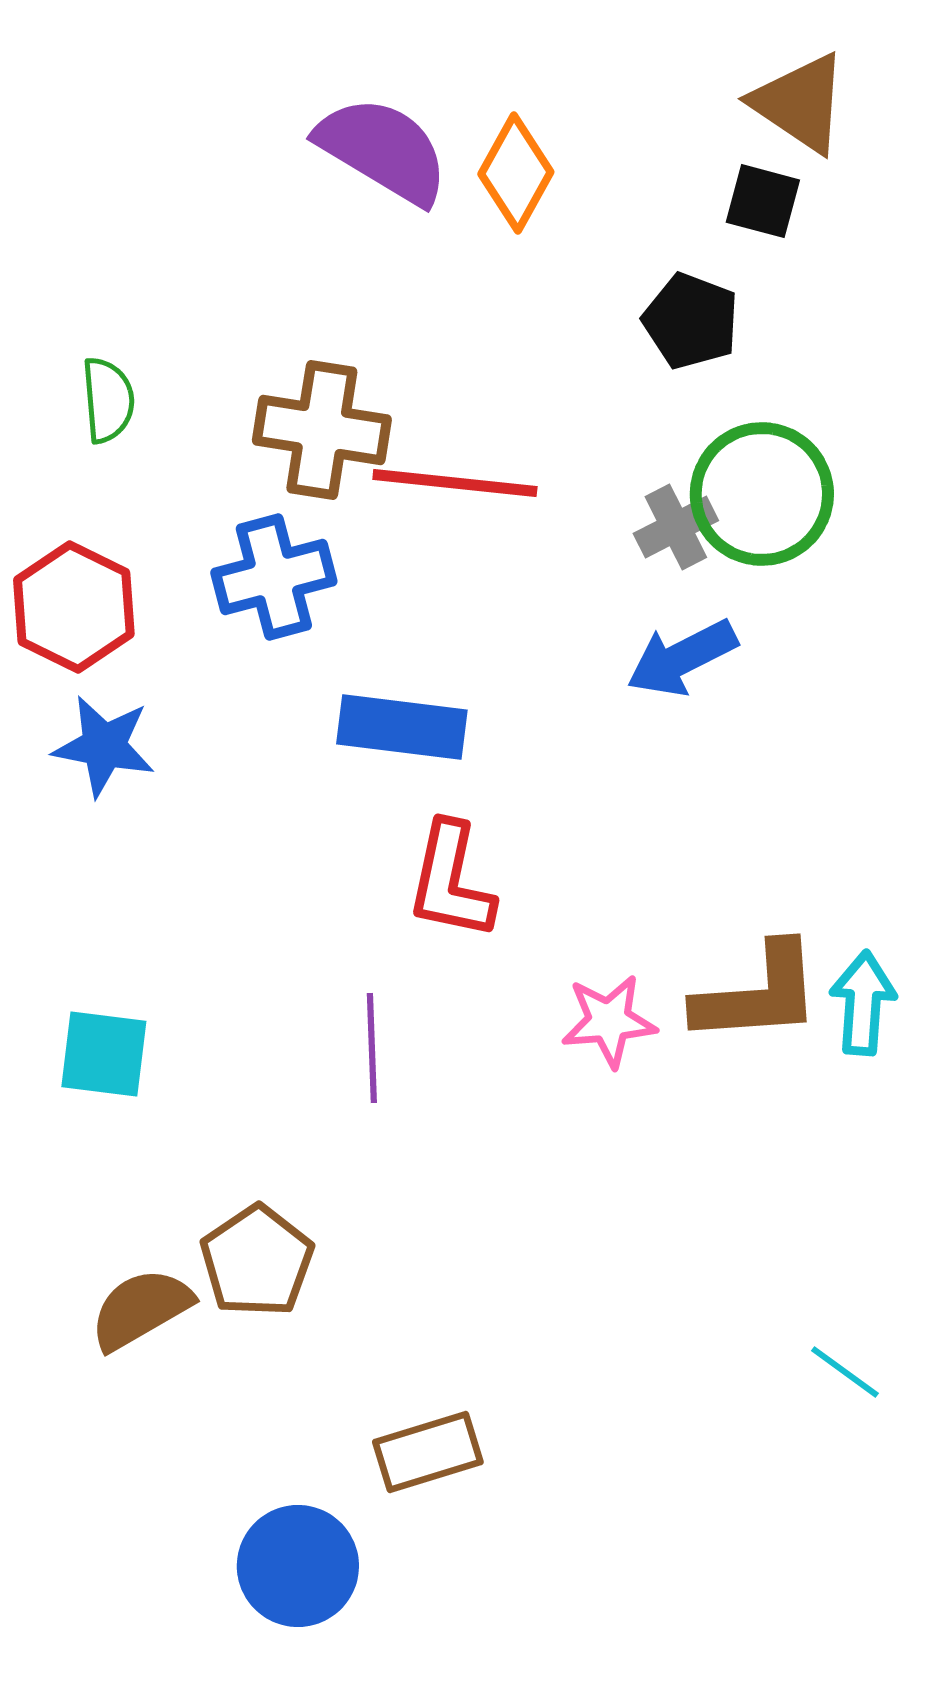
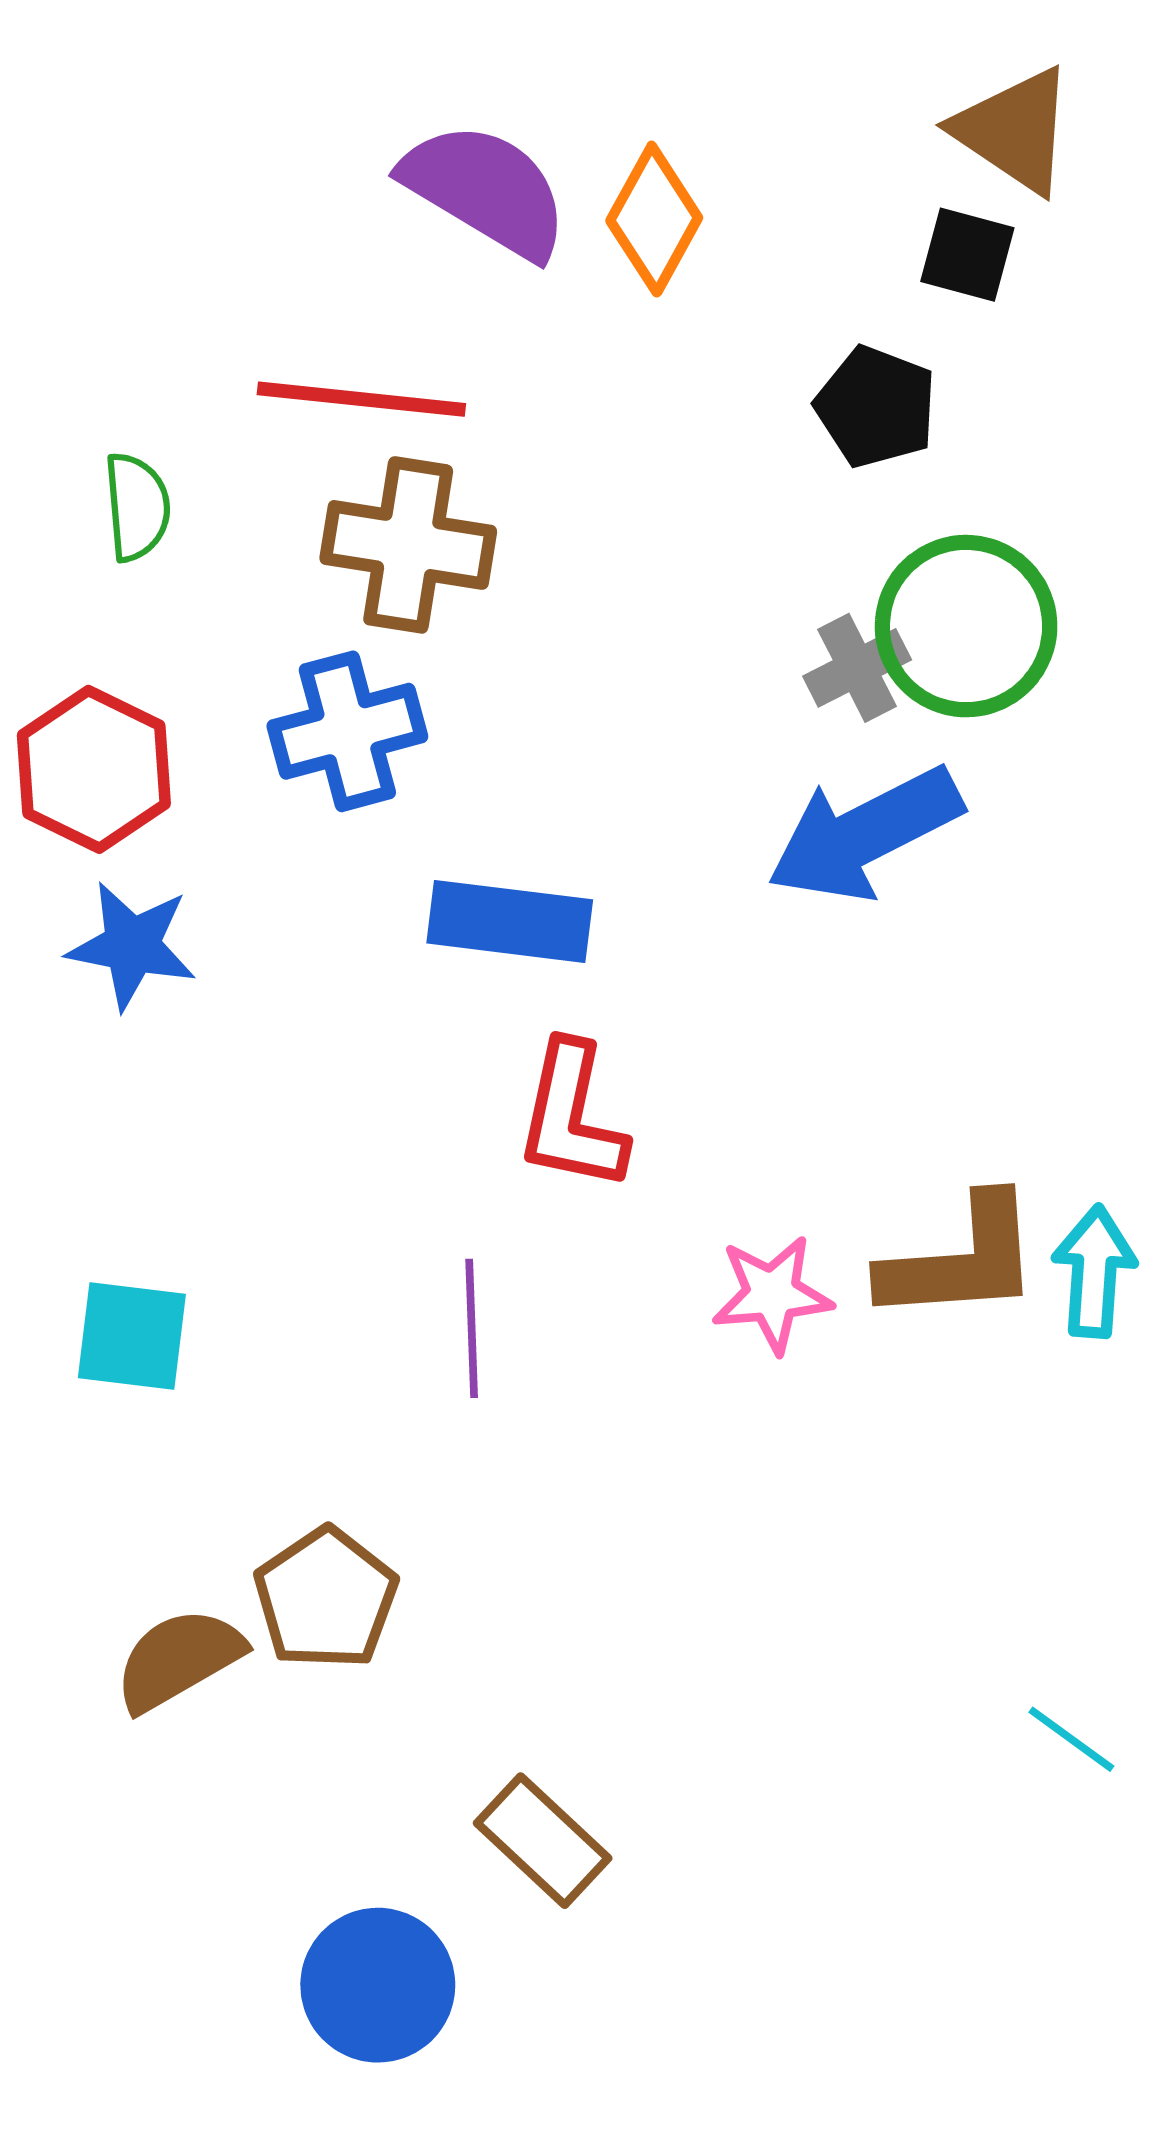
red line: (455, 483) -> (361, 399), moved
blue arrow: (682, 658) -> (865, 834), size x1.4
brown rectangle: (428, 1452) -> (543, 1841), turned 60

